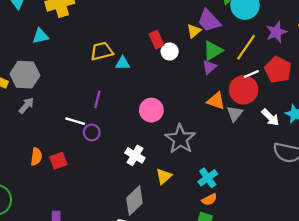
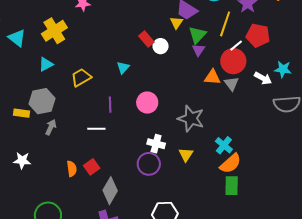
yellow trapezoid: (102, 51) -> (81, 77), moved
cyan triangle: (123, 63) -> (123, 68), turned -32
pink circle: (151, 110) -> (147, 103), moved
purple circle: (92, 132) -> (149, 164), moved, size x1.5
orange semicircle: (209, 200) -> (231, 164), size x1.6
gray diamond: (134, 201) -> (110, 191), moved

